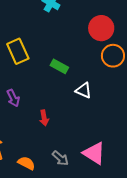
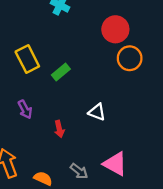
green rectangle: (59, 66) -> (61, 72), moved, turned -66
white triangle: (84, 90) -> (97, 112), moved

